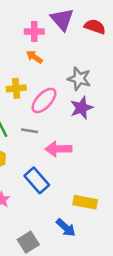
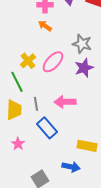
yellow cross: (16, 88) -> (28, 61), moved, turned -35
gray line: (29, 131) -> (36, 104), moved, turned 72
blue arrow: (66, 228) -> (71, 167), turned -30

